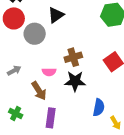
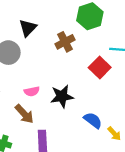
brown cross: (73, 57) -> (65, 42), moved
blue semicircle: (99, 108) -> (93, 120), turned -54

